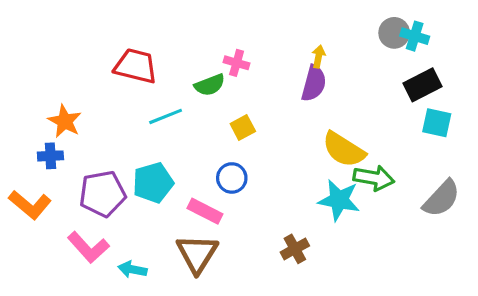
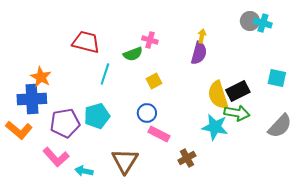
black rectangle: (423, 85) -> (238, 91), moved
cyan line: (166, 116) -> (105, 74), turned -50
yellow semicircle: (344, 150) -> (218, 95), turned 40
blue cross: (50, 156) -> (32, 99), size x1.8
pink rectangle: (205, 211) -> (159, 134), moved

